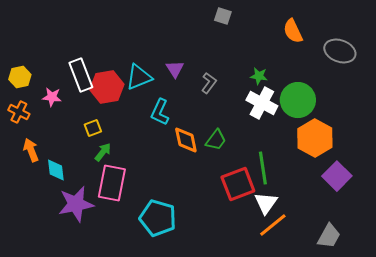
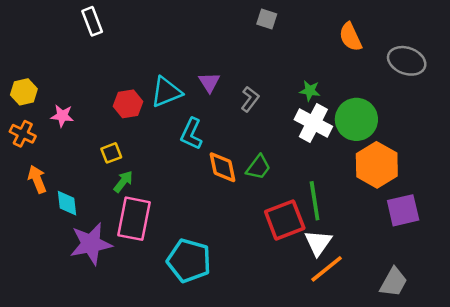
white rectangle: (81, 75) -> (92, 21), moved, size x0.7
red hexagon: (107, 87) -> (128, 104), size x0.7
purple square: (337, 176) -> (403, 210), turned 32

